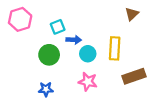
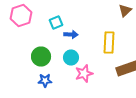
cyan circle: (88, 54) -> (71, 58), moved
green circle: (49, 55) -> (41, 56), moved
pink star: (88, 82) -> (84, 74), turned -30

